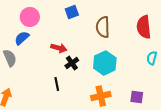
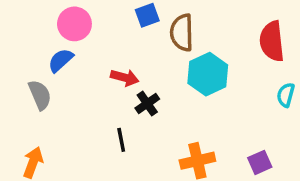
brown semicircle: (103, 27) -> (182, 33), moved
cyan hexagon: (105, 63) -> (208, 74), moved
purple square: (137, 97) -> (260, 162), turned -32

